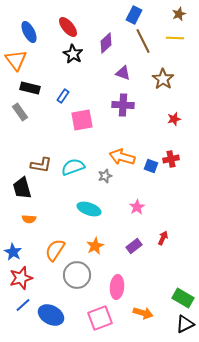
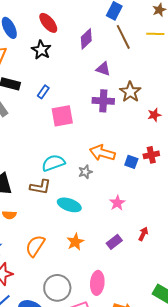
black star: (73, 54) -> (41, 50), moved
brown star: (163, 79) -> (130, 92), moved
brown L-shape: (41, 165) -> (40, 187), moved
gray circle: (77, 275) -> (57, 288), moved

